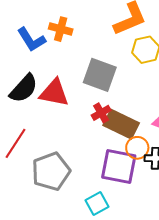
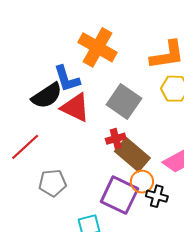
orange cross: (61, 29) -> (98, 47), size x1.6
blue L-shape: (31, 40) -> (67, 79), moved
gray pentagon: (51, 171) -> (53, 183), size x0.7

